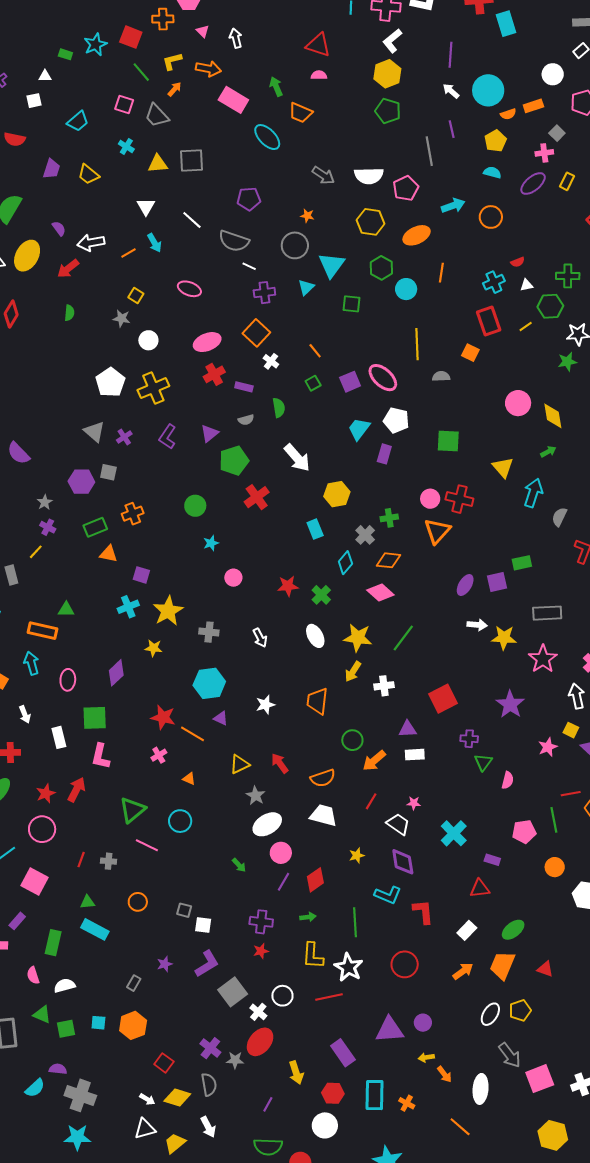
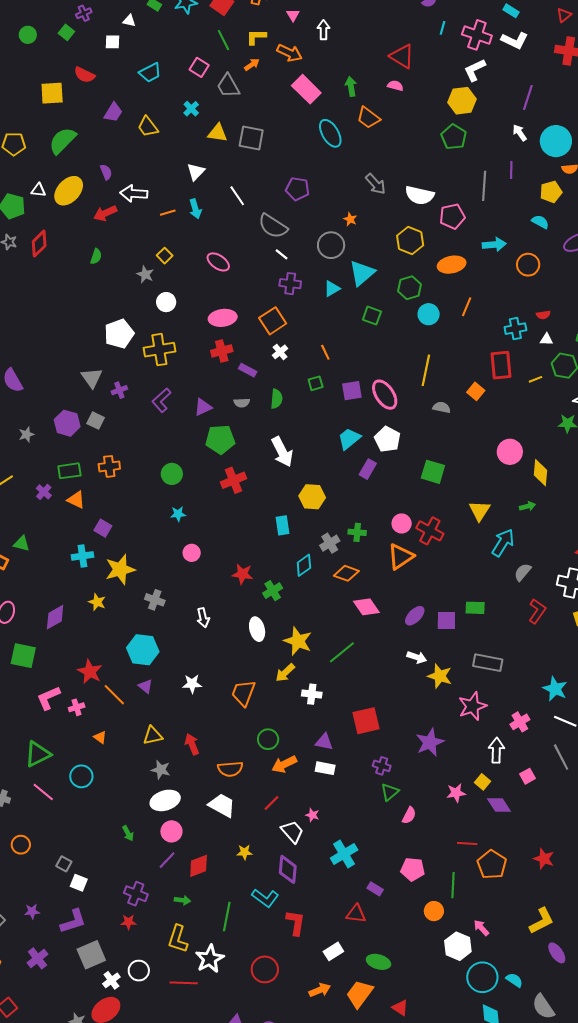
purple cross: (48, 527) -> (44, 492), moved
pink diamond: (380, 593) -> (366, 607), moved
pink L-shape: (101, 756) -> (48, 698), moved, turned 40
gray star: (256, 796) -> (161, 770), turned -30
green line: (554, 820) -> (453, 885), moved
green ellipse: (513, 930) -> (378, 962), turned 40
purple cross: (210, 1048) -> (38, 958), moved

